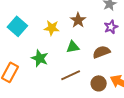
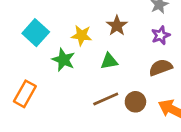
brown semicircle: (101, 52) -> (161, 67), moved
green star: (40, 58) -> (63, 60), moved
brown circle: (99, 83) -> (135, 102), moved

